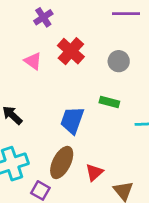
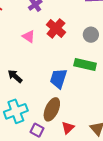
green rectangle: (109, 102) -> (85, 64), size x1.5
red triangle: (94, 172) -> (68, 128), moved

